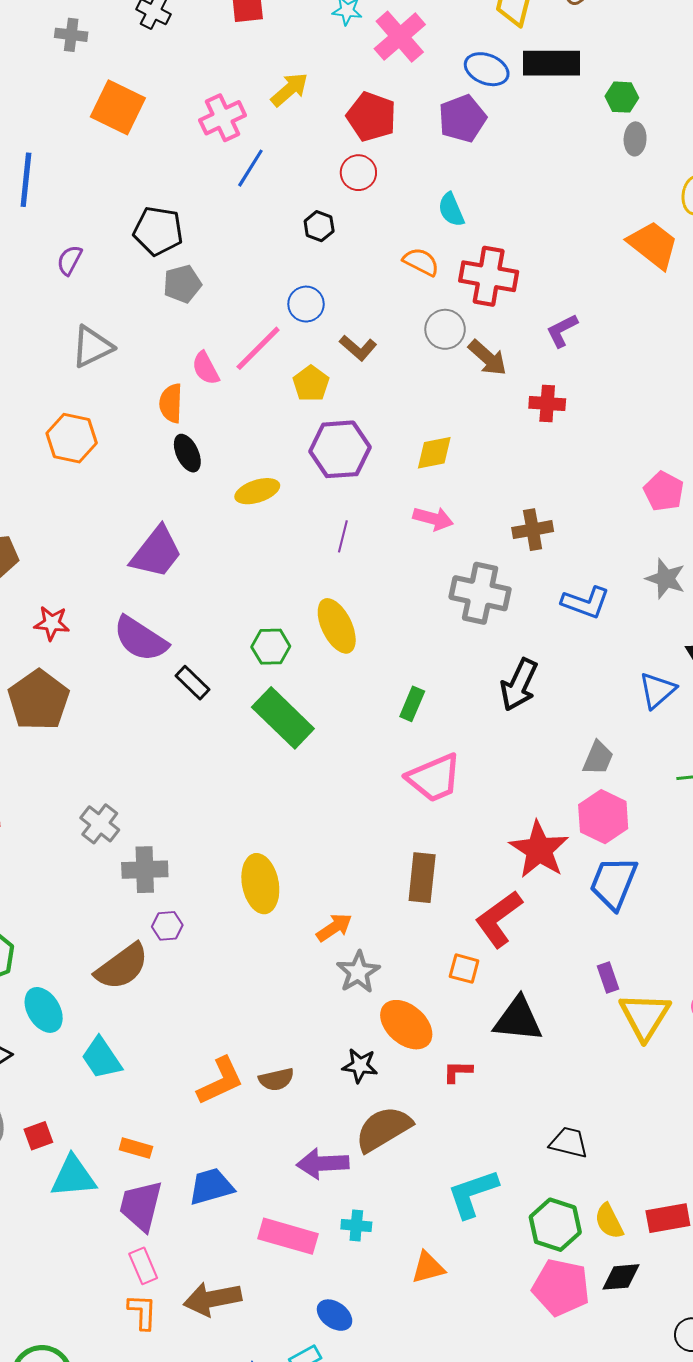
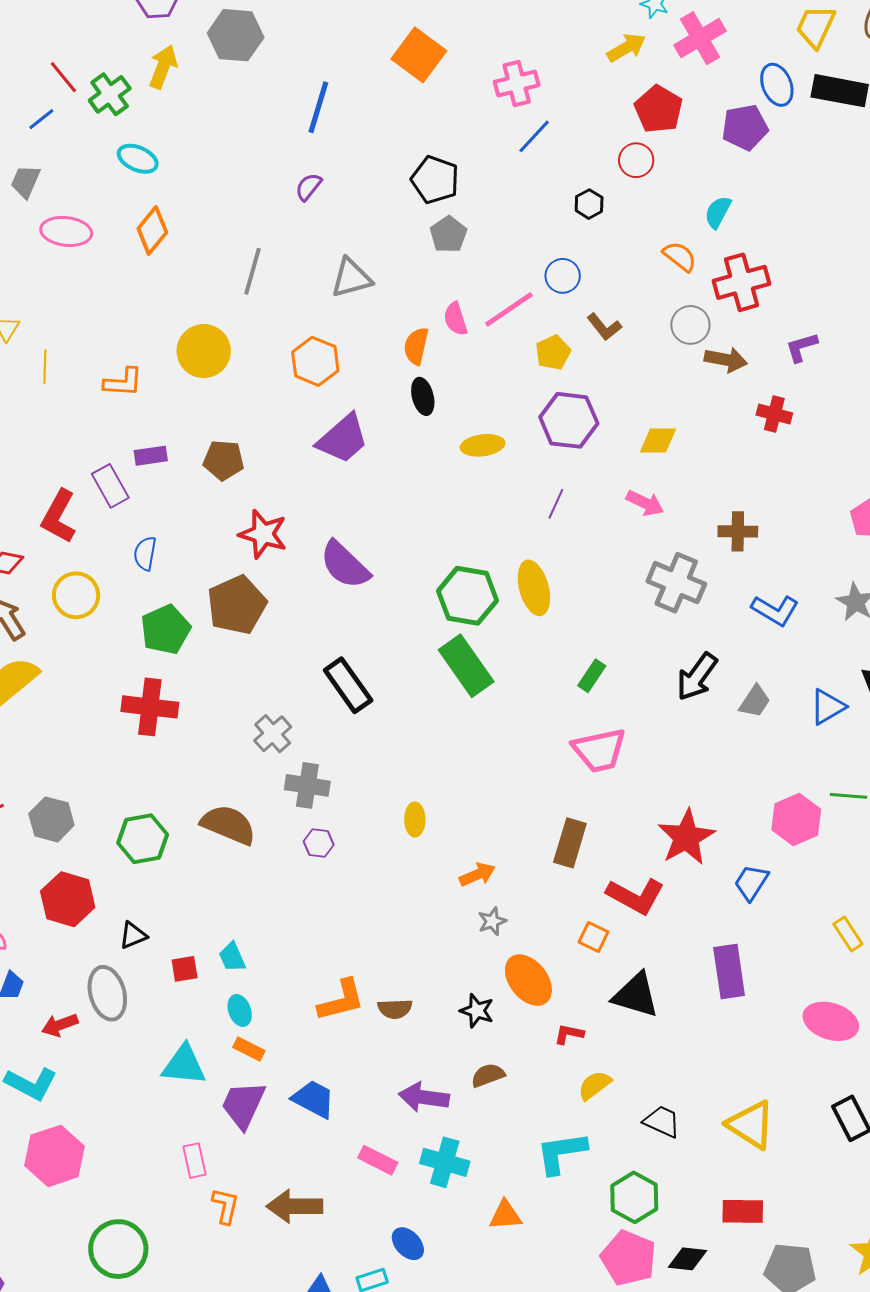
blue ellipse: (487, 69) -> (777, 85), turned 36
yellow arrow: (289, 90) -> (626, 48), moved
cyan semicircle: (451, 210) -> (718, 212), turned 40
purple semicircle: (70, 260) -> (309, 187), moved
red cross: (489, 276) -> (742, 282), turned -36
gray pentagon: (182, 284) -> (448, 234), turned -30
brown arrow: (488, 358) -> (726, 360), turned -42
purple trapezoid: (156, 552) -> (343, 439), moved
red star: (52, 623) -> (263, 534), size x1.4
green hexagon: (271, 647) -> (467, 596), size x1.6
black rectangle: (192, 683) -> (348, 685), moved, size x1.6
gray trapezoid: (598, 758) -> (755, 701), moved
pink hexagon: (603, 817) -> (796, 819), moved
blue trapezoid: (614, 883) -> (751, 882), size x0.7
yellow ellipse: (260, 884) -> (415, 820), size x0.6
red L-shape: (499, 919) -> (635, 896), turned -126
brown semicircle: (122, 967) -> (228, 825), moved, turned -132
gray star: (358, 972) -> (492, 921), size x0.7
purple rectangle: (608, 978) -> (729, 971), size x1.8
cyan ellipse: (44, 1010) -> (240, 1010), moved, size x0.7
yellow triangle: (645, 1016) -> (751, 1125), moved, turned -40
cyan trapezoid: (101, 1058) -> (232, 957), size x0.7
brown semicircle: (383, 1129) -> (488, 1075), size x0.6
red square: (38, 1136) -> (185, 969), moved
blue trapezoid: (211, 1186) -> (314, 1099), turned 33
yellow semicircle: (609, 1221) -> (595, 1085), moved, turned 69
cyan cross: (356, 1226) -> (445, 1162), size x1.6
pink rectangle: (288, 1236) -> (378, 1160), size x0.7
pink rectangle: (143, 1266) -> (195, 1161), moved

